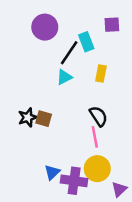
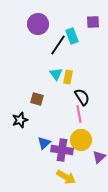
yellow rectangle: (101, 73) -> (68, 77), moved
cyan triangle: (64, 77) -> (56, 74), moved, turned -40
black star: (28, 117) -> (20, 120), moved

